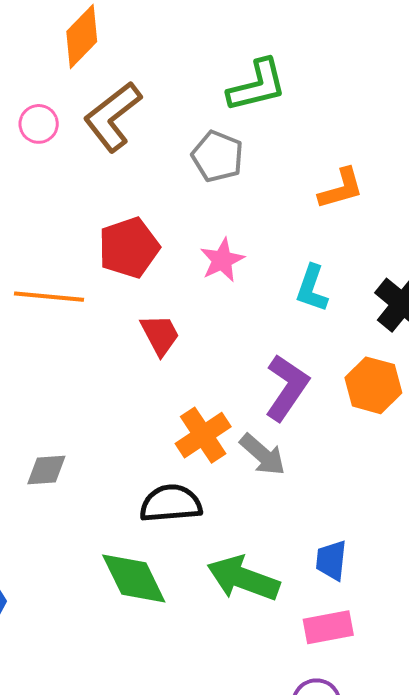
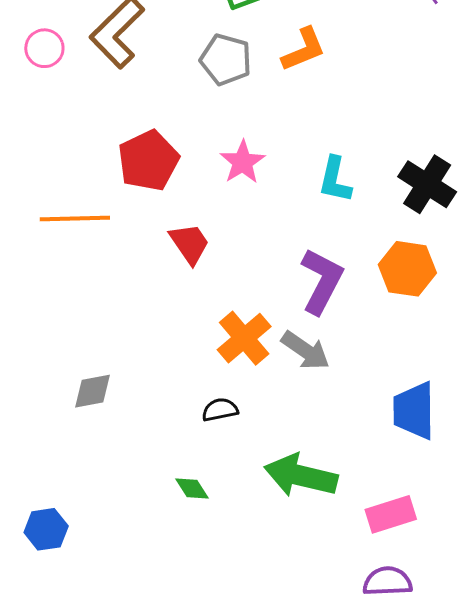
orange L-shape: (341, 189) -> (304, 49), moved
black semicircle: (171, 503) -> (220, 410), size x0.6
blue trapezoid: (331, 560) -> (414, 411), moved, size x1.4
green diamond: (134, 578) -> (192, 489), size x0.5

